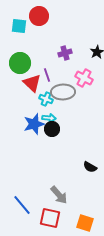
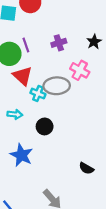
purple line: (47, 75) -> (26, 45), moved
cyan arrow: (49, 118) -> (15, 114), moved
blue star: (34, 124) -> (21, 155), moved, turned -30

